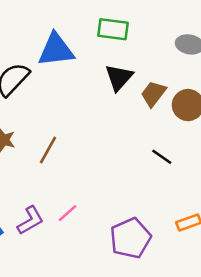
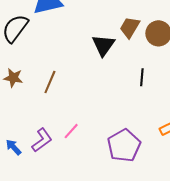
black triangle: (119, 77) -> (103, 45), moved
black line: (162, 157) -> (142, 77), turned 66

